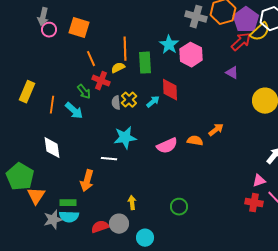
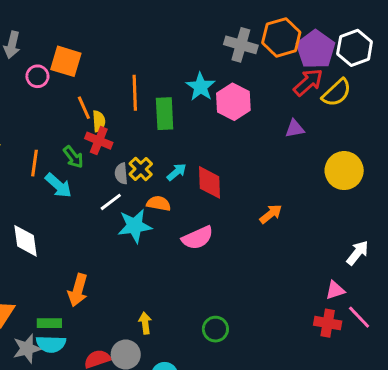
pink circle: (49, 30) -> (37, 76), moved
yellow semicircle: (260, 32) -> (337, 93), moved
yellow semicircle: (118, 68) -> (99, 121), moved, turned 112
purple triangle: (232, 73) -> (295, 129), turned -40
red diamond: (170, 90) -> (209, 182), moved
orange line: (52, 105) -> (34, 163), moved
orange semicircle: (195, 141) -> (159, 203), moved
white line: (109, 159) -> (111, 202), moved, turned -42

